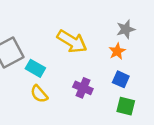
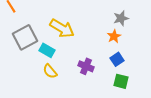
yellow arrow: (72, 41) -> (62, 28), moved
blue square: (121, 79) -> (117, 59), turned 32

